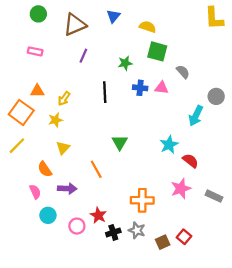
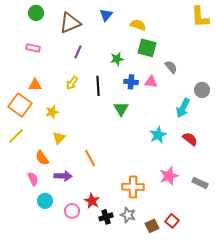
yellow arrow: (64, 99) -> (72, 83), moved
green triangle: (120, 142) -> (121, 109), moved
red semicircle: (190, 161) -> (190, 139), moved

